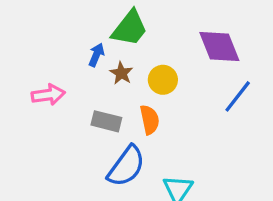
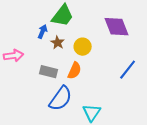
blue line: (238, 96) -> (128, 70), moved
orange semicircle: (150, 120) -> (75, 71), turned 36

